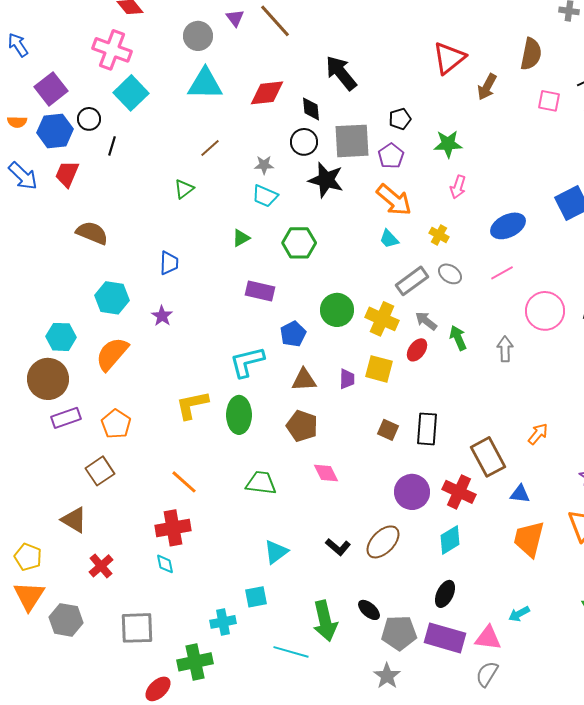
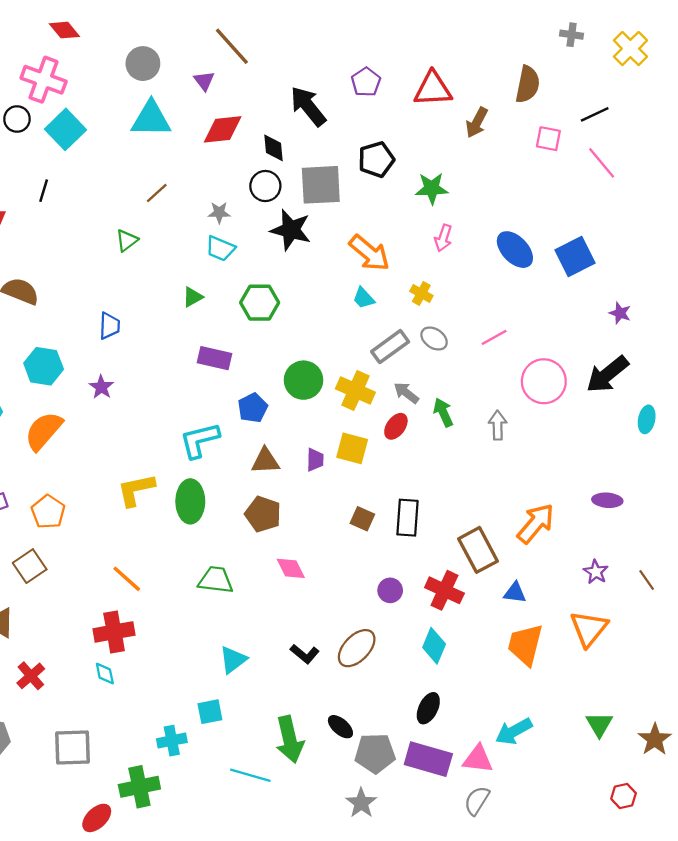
purple triangle: (235, 18) -> (204, 81), moved
red triangle: (449, 58) -> (433, 89), turned 36
black circle: (89, 119) -> (17, 119), moved
black pentagon: (400, 119) -> (376, 159), size x1.4
purple pentagon: (391, 156) -> (366, 82), moved
blue ellipse: (508, 226) -> (515, 250), moved, turned 72
orange arrow: (538, 434) -> (536, 523), size x1.6
purple circle: (412, 492) -> (390, 590), size x0.6
cyan diamond: (450, 540) -> (434, 646), turned -36
cyan arrow: (519, 614) -> (514, 731), size x1.5

